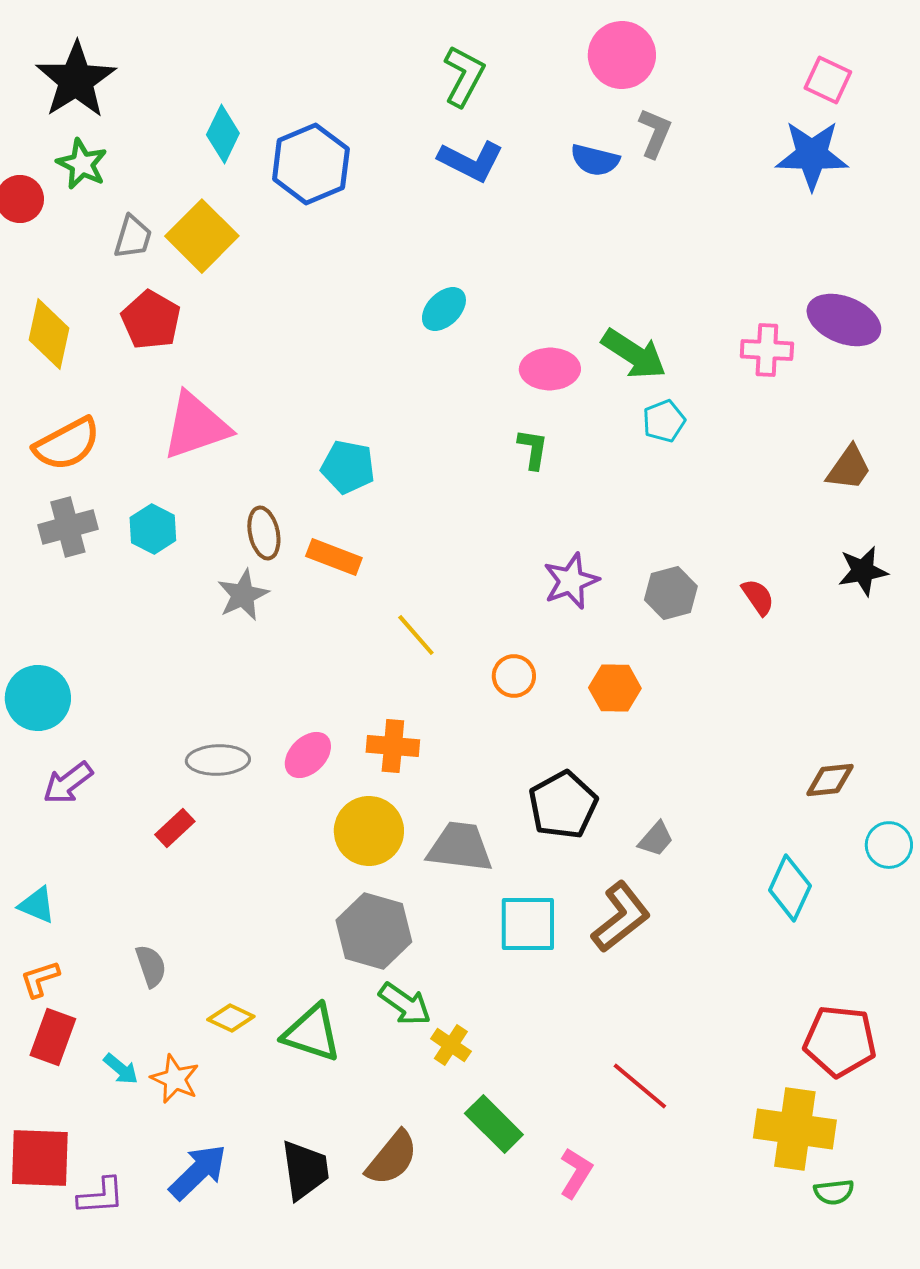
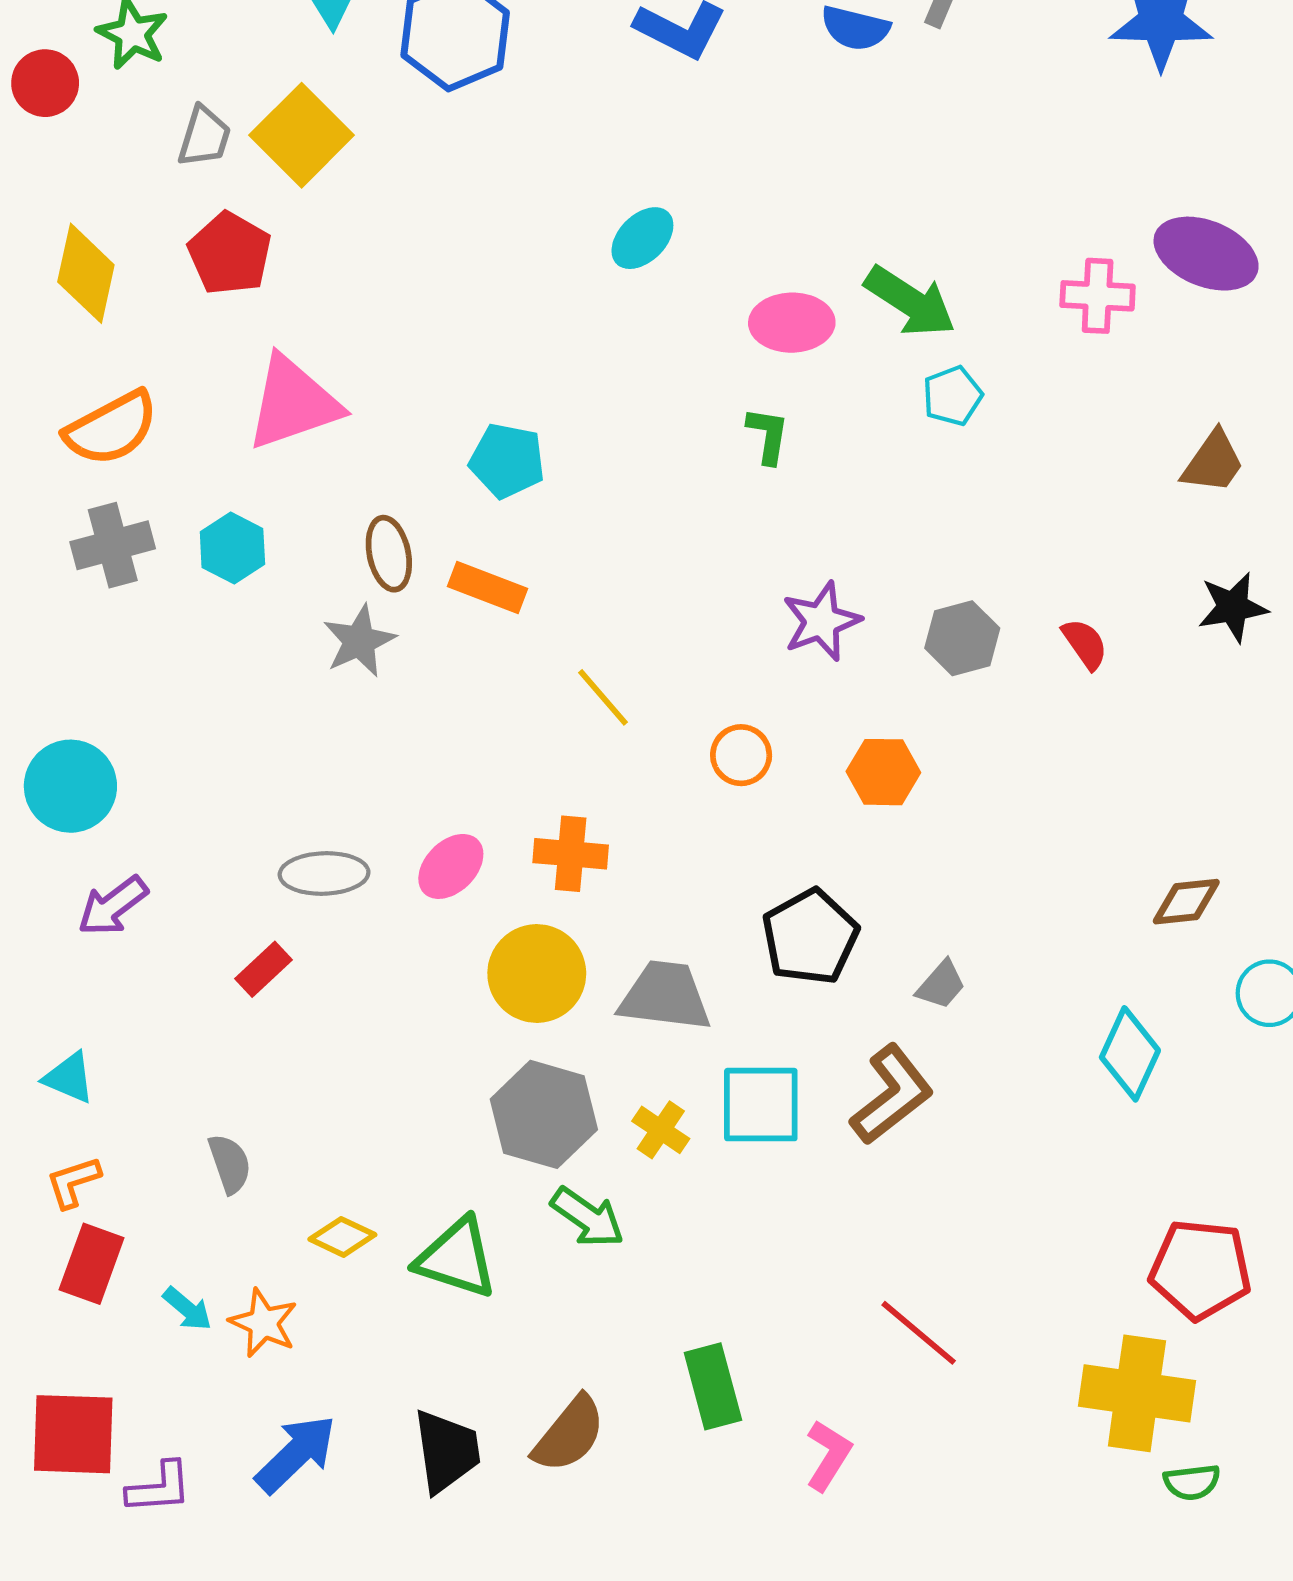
yellow cross: (451, 1045) -> (661, 1130), moved
green rectangle: (494, 1124) -> (713, 1386), turned 30

